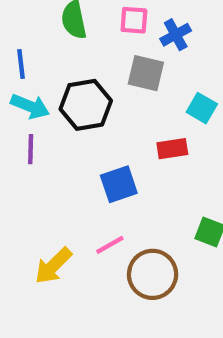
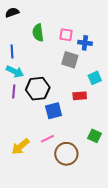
blue cross: (176, 35) -> (85, 43), turned 32
black hexagon: (86, 105) -> (38, 89), moved
cyan square: (202, 108) -> (95, 78), turned 32

